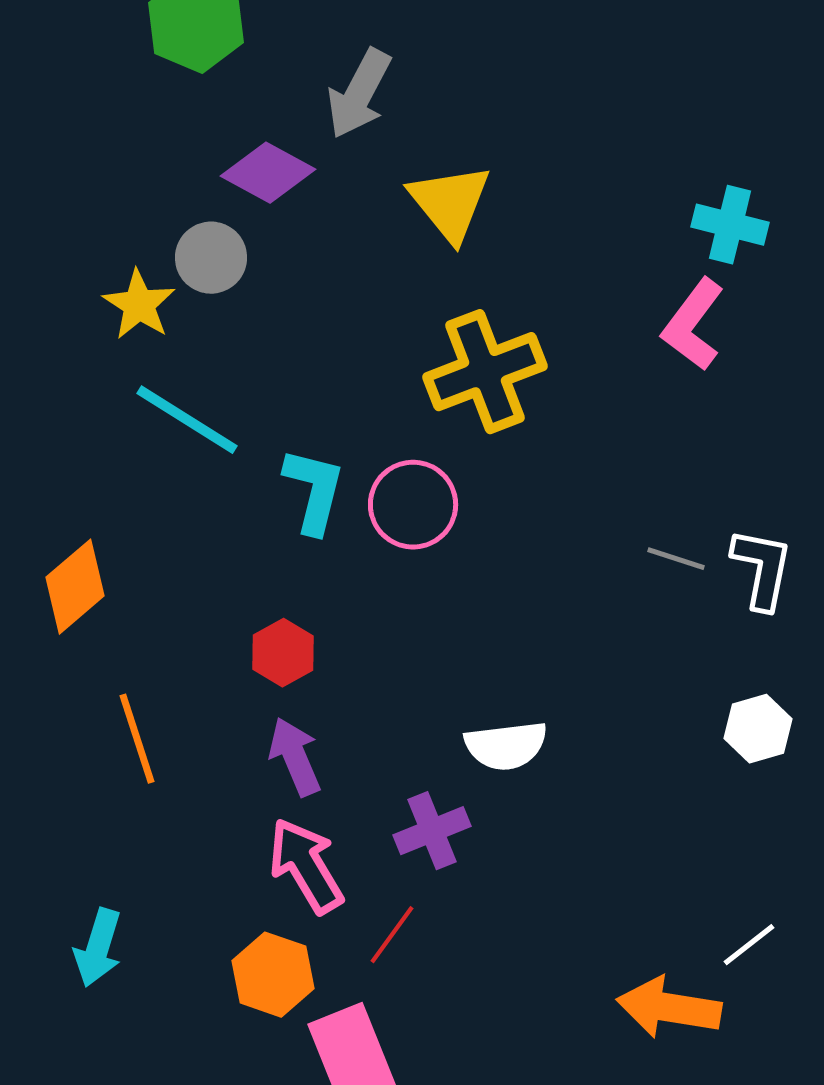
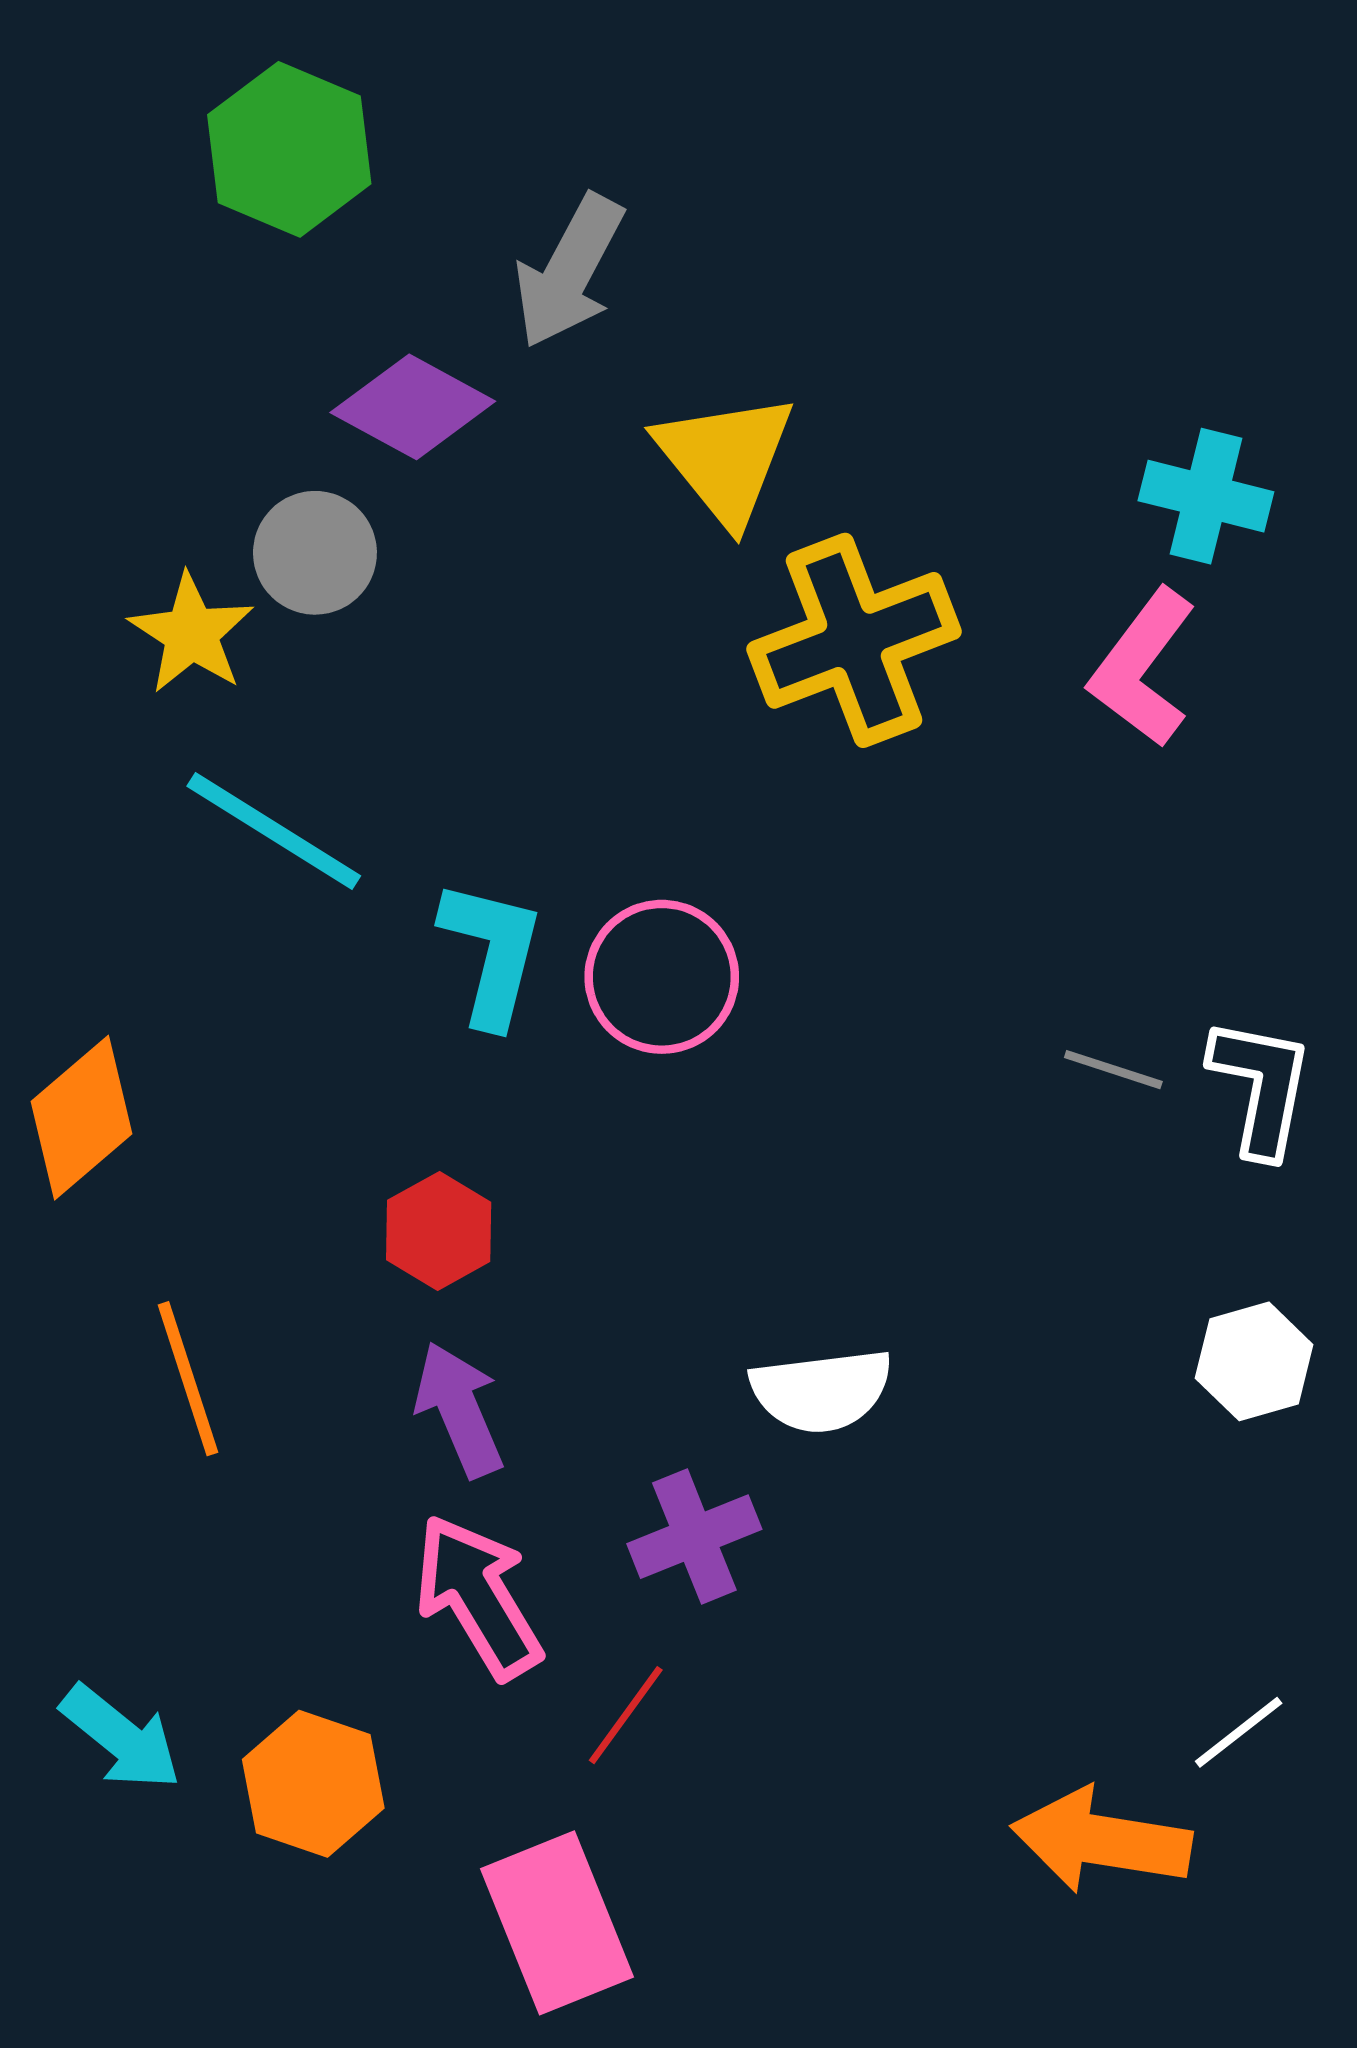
yellow cross: (485, 372) -> (854, 640), moved
cyan arrow: (98, 948) -> (121, 1737), turned -68
orange hexagon: (273, 975) -> (313, 1784), moved

